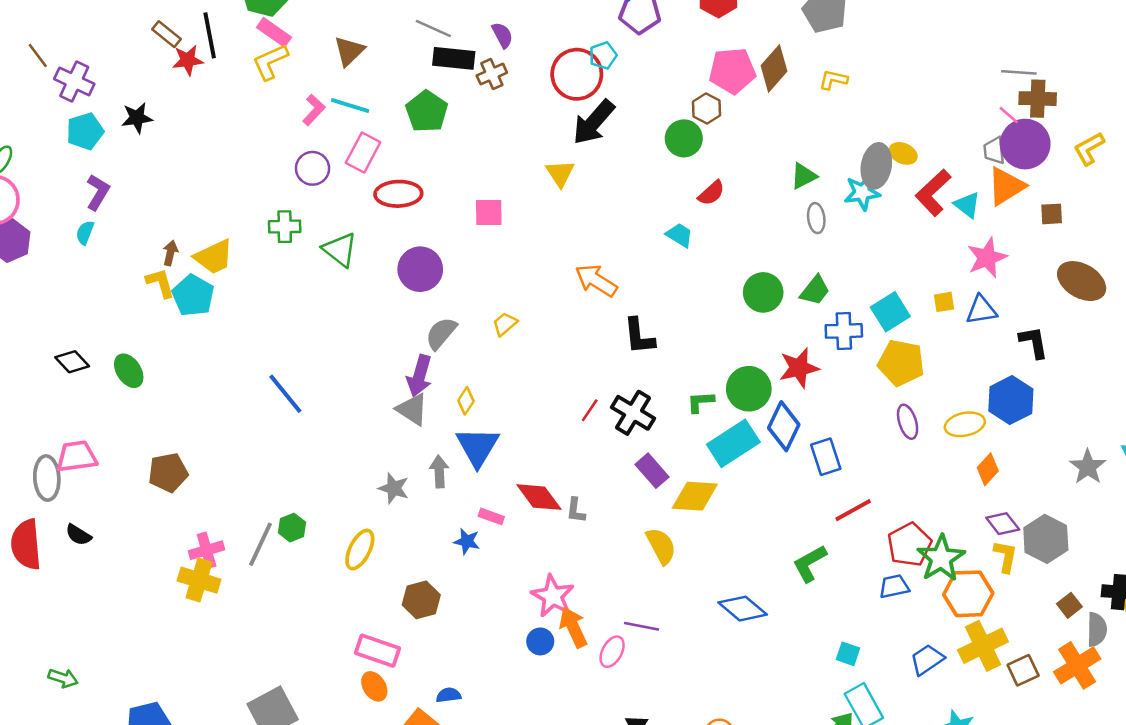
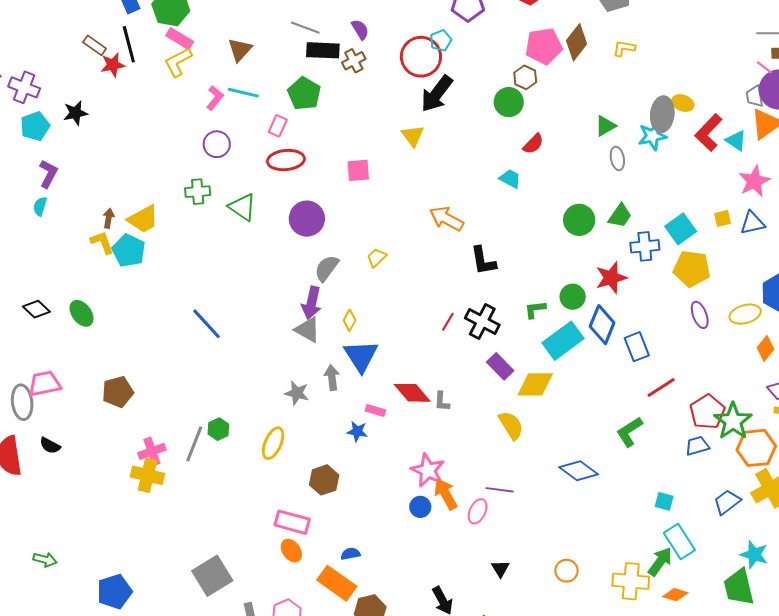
pink rectangle: (363, 153) -> (278, 126), moved, size x0.7
green circle: (749, 389) -> (573, 297), size x0.7

